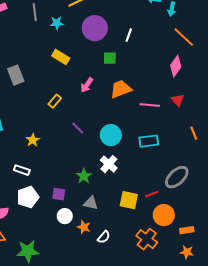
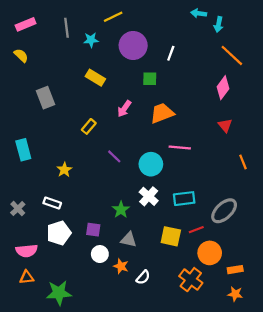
pink line: (150, 105) -> (180, 148), moved
cyan rectangle: (149, 141) -> (184, 199), moved

